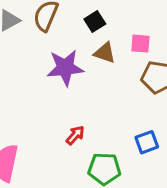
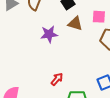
purple star: (65, 68) -> (49, 34), size x0.7

